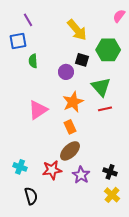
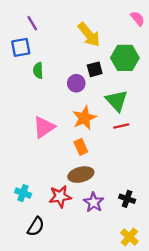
pink semicircle: (119, 16) -> (137, 18), turned 104
black square: (82, 60) -> (95, 69), turned -32
brown ellipse: (70, 151) -> (81, 175), turned 30
yellow cross: (112, 195) -> (129, 237), moved
black semicircle: (31, 196) -> (36, 227), turned 48

